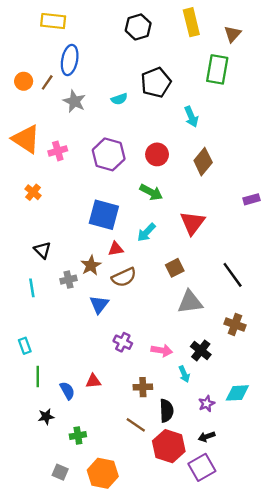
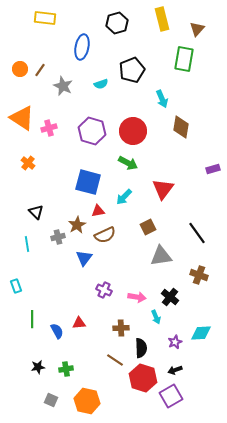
blue ellipse: (70, 60) -> (82, 47), moved
red circle: (157, 154) -> (133, 131), size x1.4
brown diamond: (203, 162) -> (181, 127), moved, turned -30
cyan rectangle: (25, 346) -> (16, 286), moved
black star: (46, 417) -> (38, 367), moved

